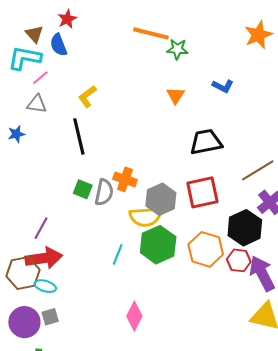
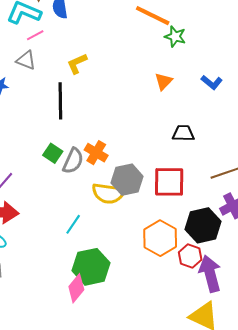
black trapezoid: (206, 142) -> (183, 133), size x0.7
green hexagon: (158, 245) -> (91, 267), moved

